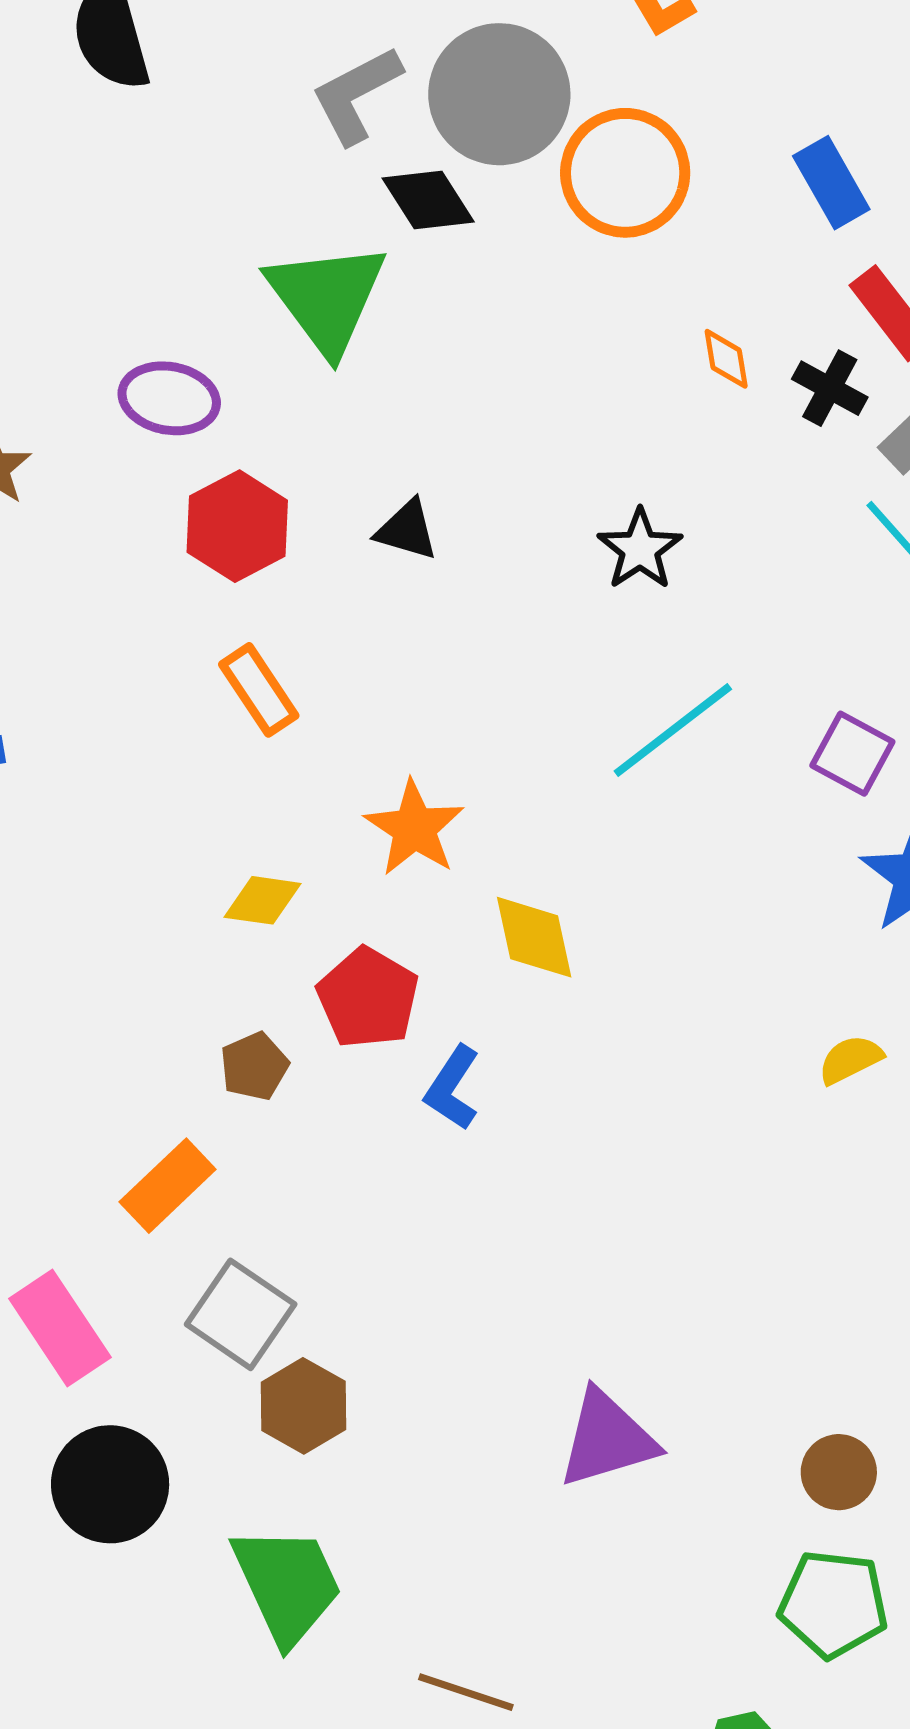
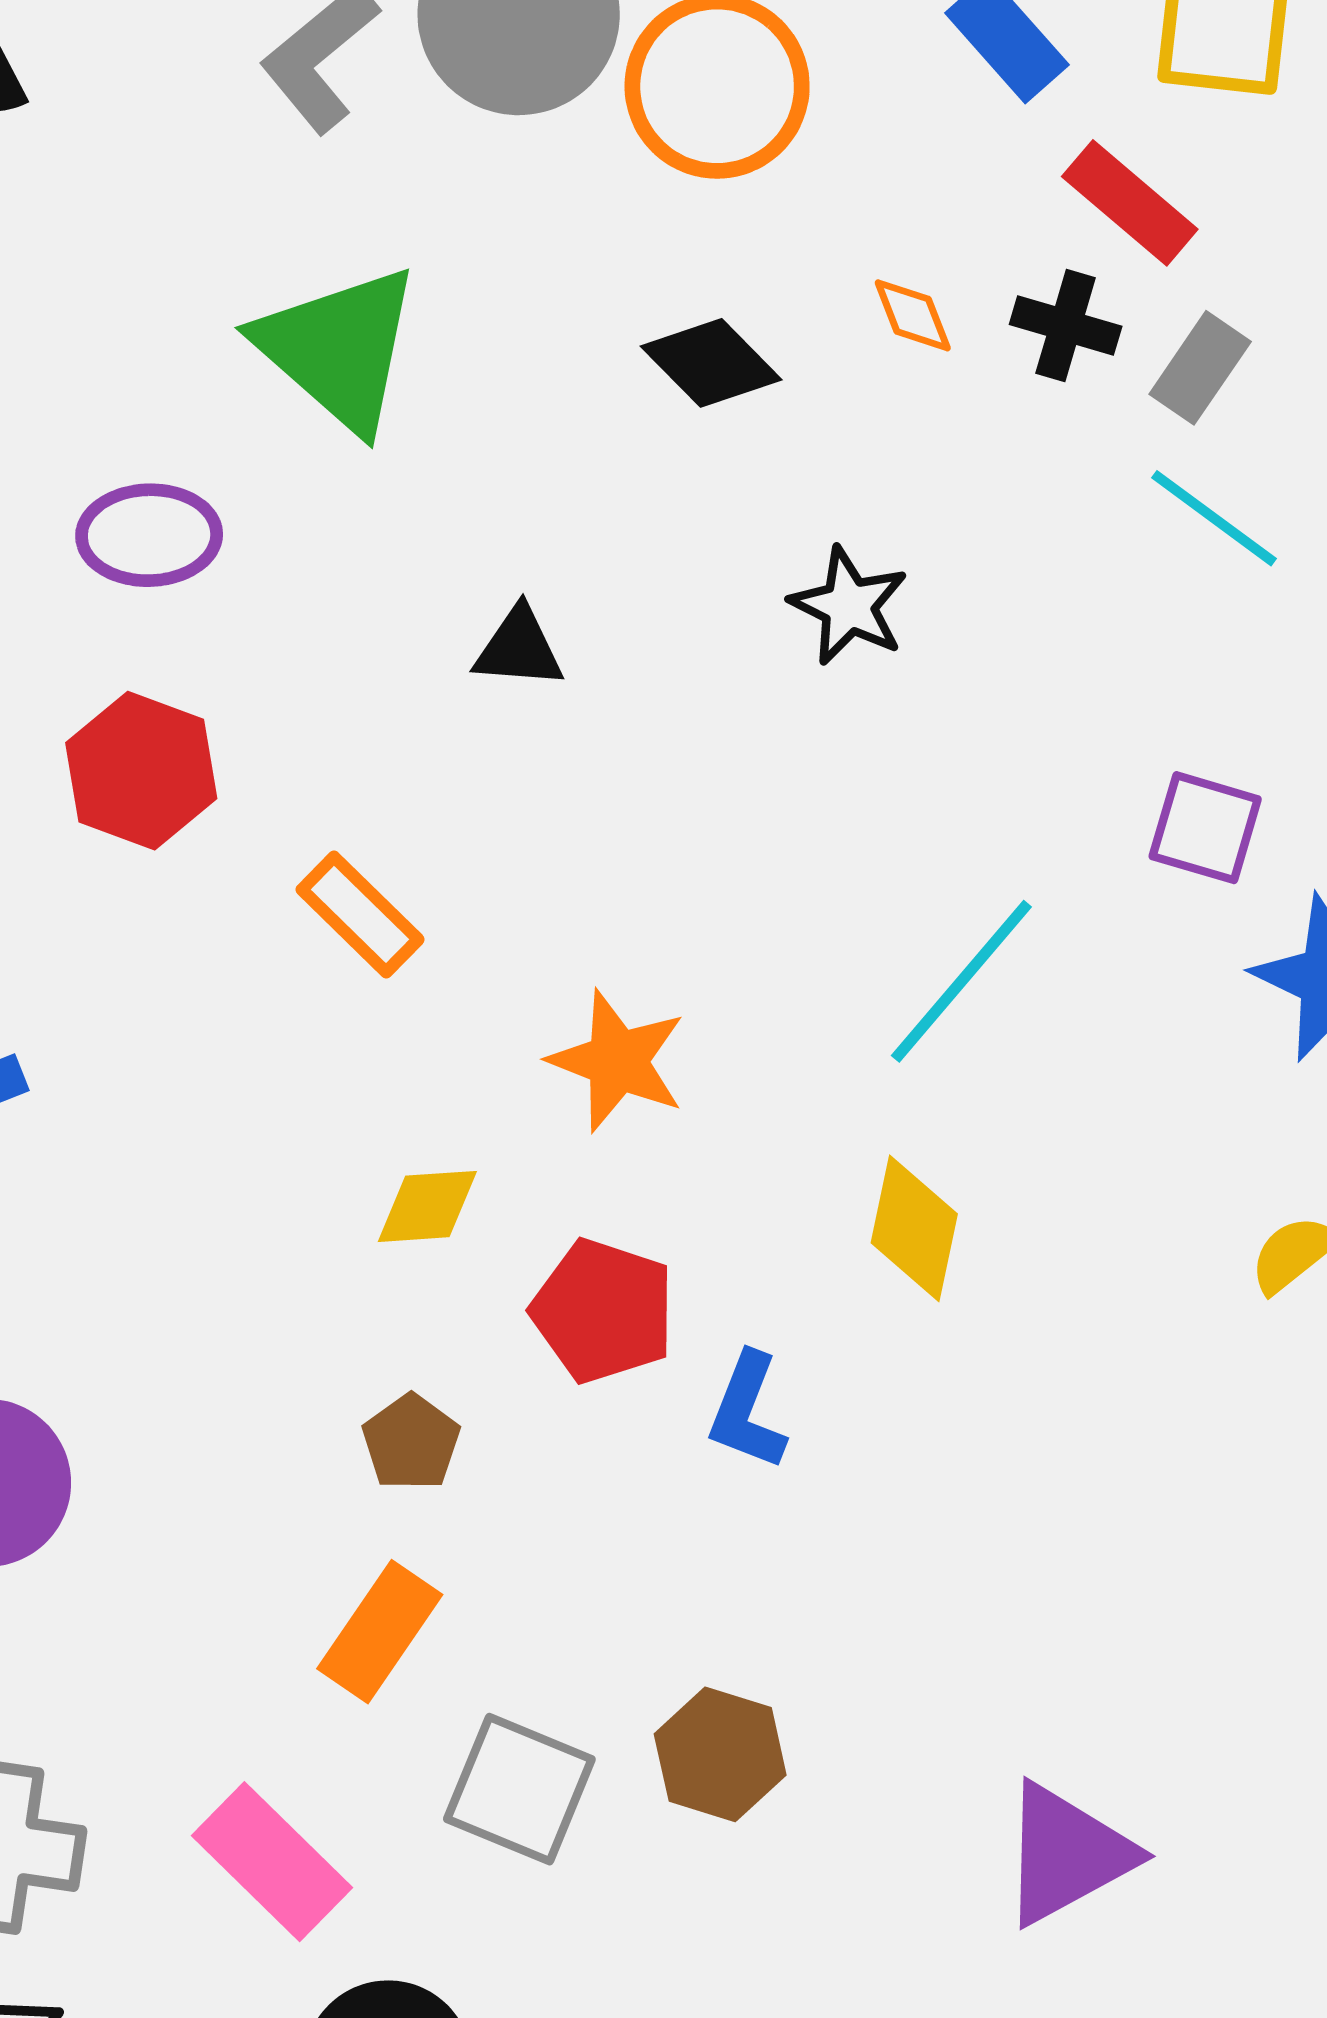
black diamond: (428, 200) -> (711, 363), moved
red hexagon: (237, 526) -> (141, 771), moved
cyan line: (673, 730) -> (961, 981), moved
yellow diamond: (534, 937) -> (914, 1228), moved, turned 36
brown pentagon: (254, 1066) -> (411, 1442), moved
brown hexagon: (303, 1406) -> (720, 1754), moved

